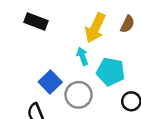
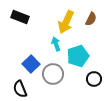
cyan pentagon: (111, 72) -> (78, 56), turned -30

